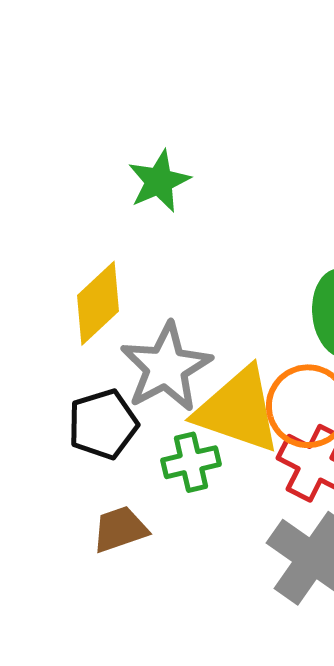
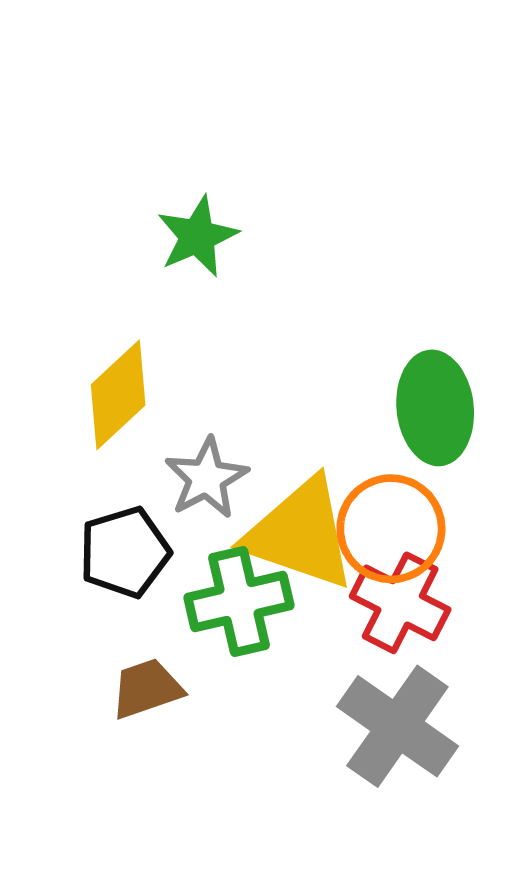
gray star: (166, 367) -> (206, 478), size x0.7
green cross: (191, 462) -> (239, 602), size x1.4

